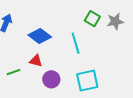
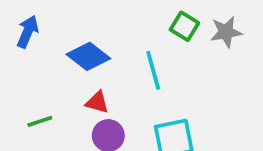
red triangle: (36, 61) -> (97, 102), moved

